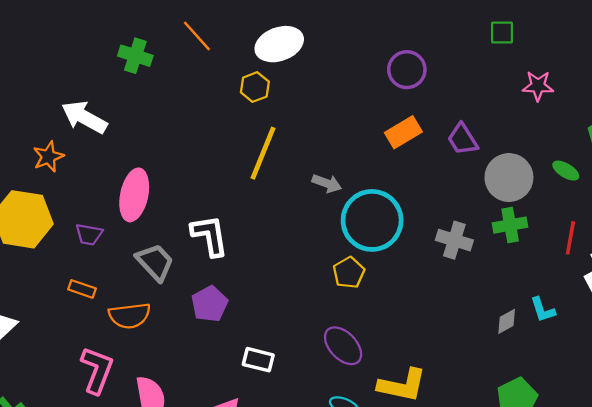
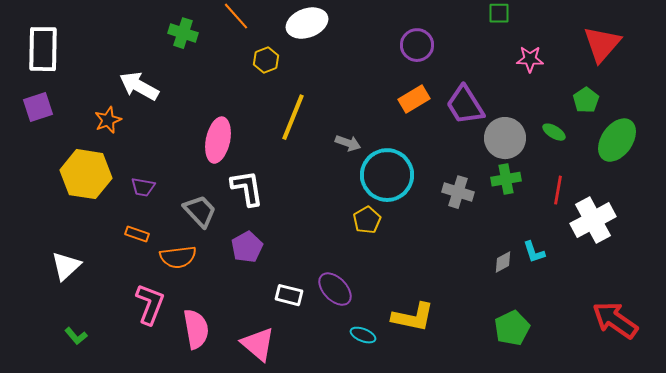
yellow hexagon: (255, 87) -> (266, 60), moved
purple trapezoid: (463, 139) -> (465, 105), size x1.4
pink ellipse: (134, 195) -> (218, 140), moved
purple ellipse: (343, 346) -> (335, 289), moved

